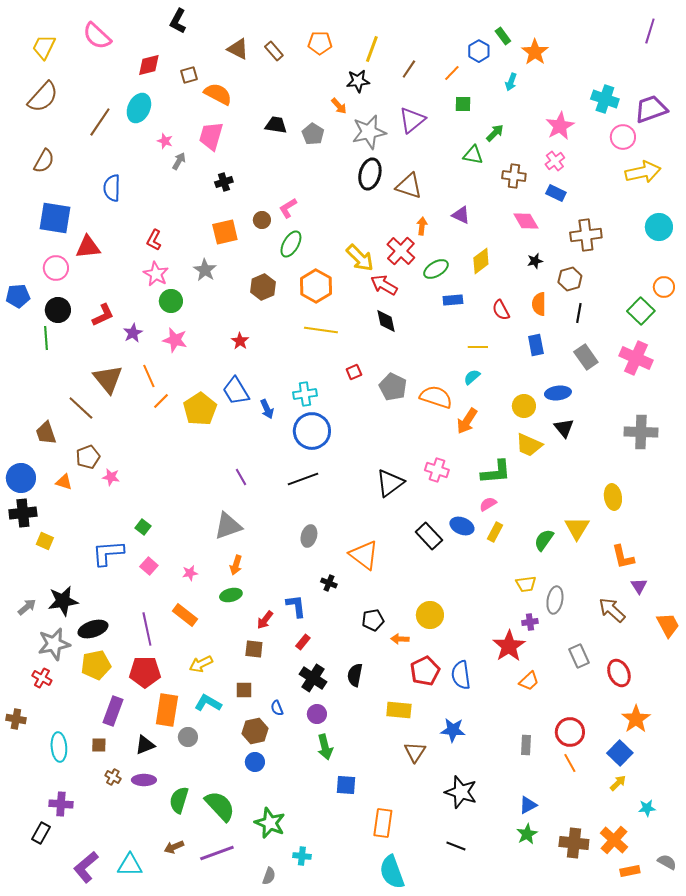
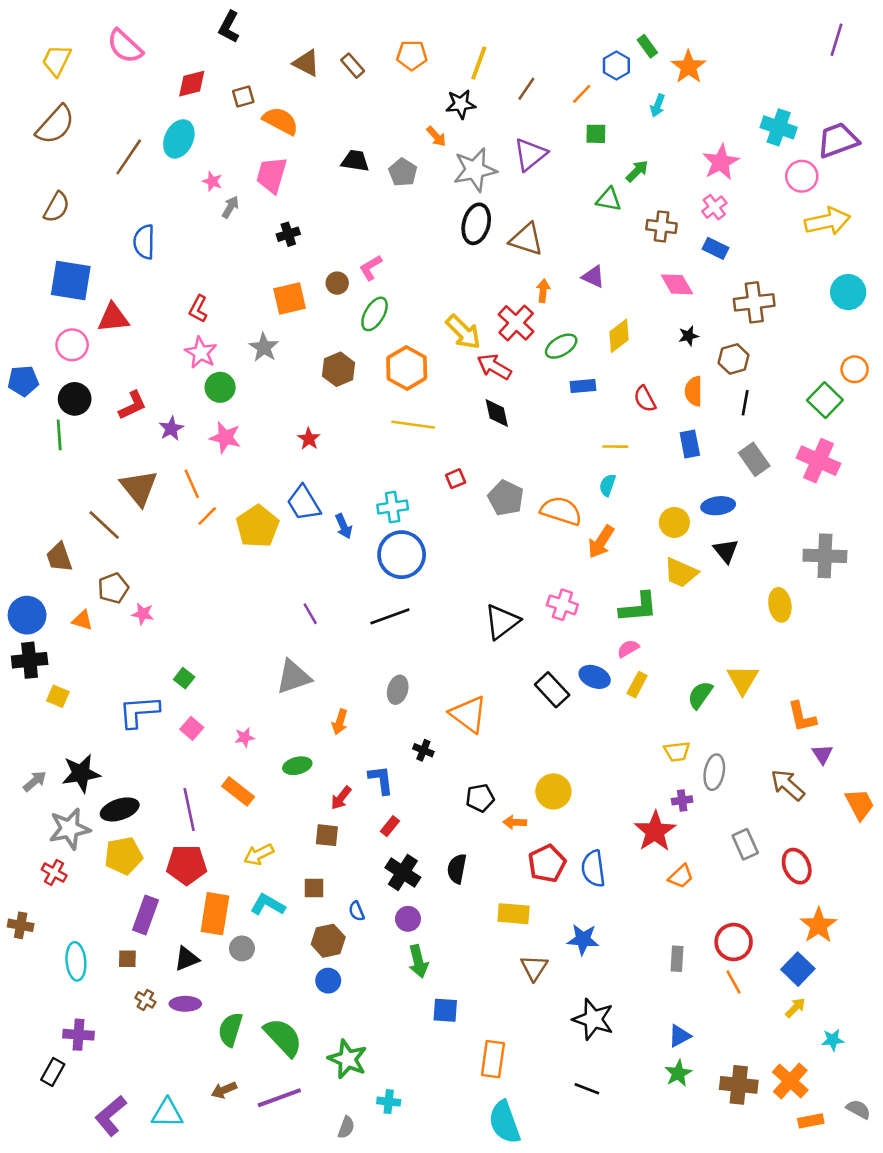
cyan semicircle: (472, 377) -> (607, 485), turned -30
yellow ellipse: (613, 497) -> (780, 605), moved
orange arrow: (236, 565) -> (340, 722), moved

